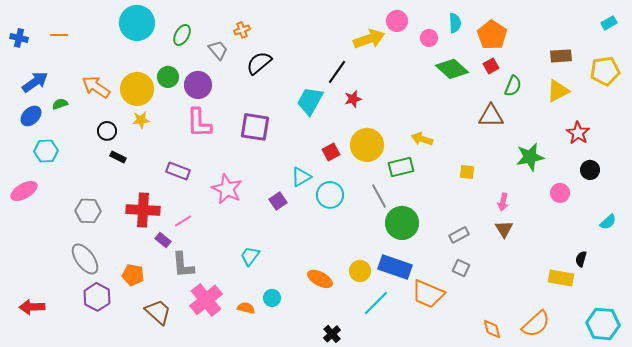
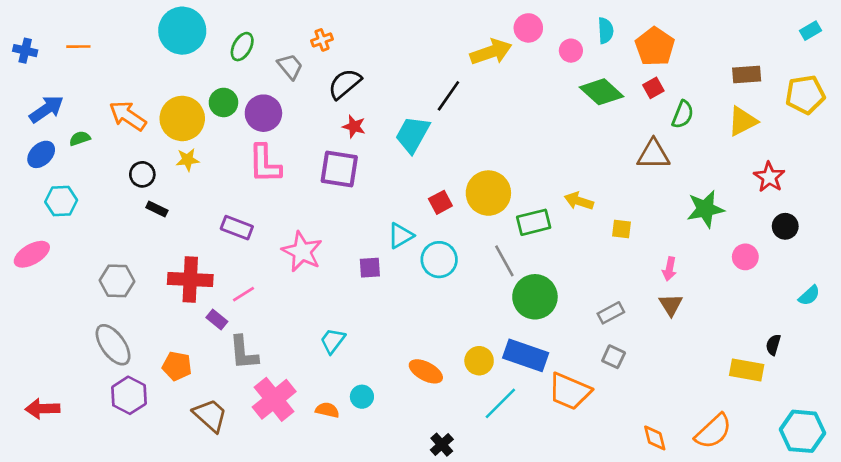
red star: (353, 99) -> (354, 126), moved, turned 30
yellow arrow: (422, 139) -> (579, 201), moved
purple square: (278, 201) -> (370, 268), turned 30

